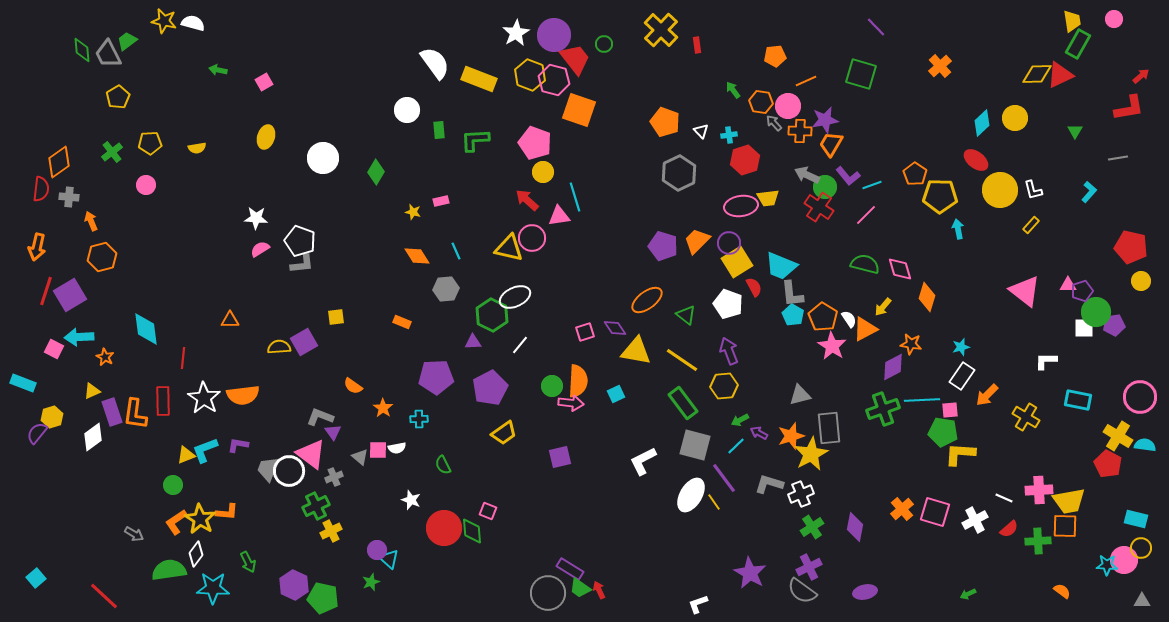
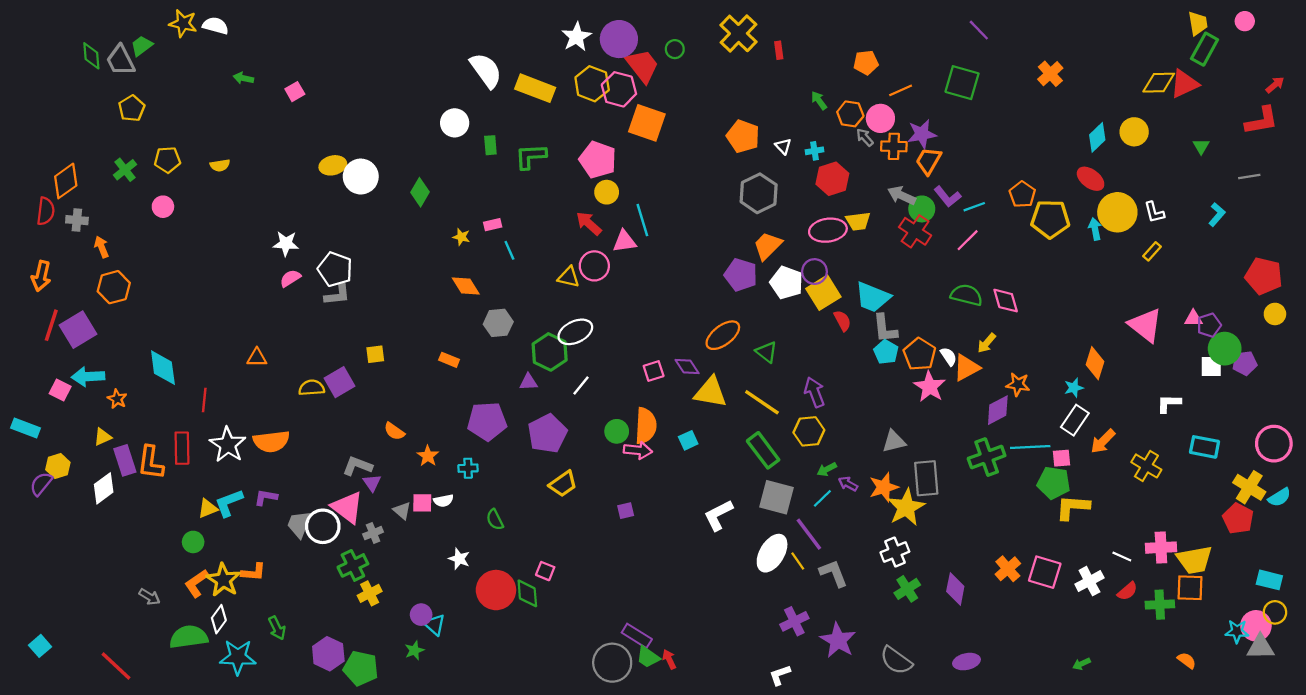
yellow ellipse: (266, 137) -> (333, 165), moved, turned 60
cyan arrow: (958, 229) -> (1095, 229), moved
orange trapezoid: (697, 241) -> (768, 246), moved
yellow triangle: (509, 248) -> (569, 277), size x0.7
cyan line: (456, 251) -> (509, 250), moved
orange diamond: (927, 297) -> (1095, 363), moved
white pentagon: (728, 304) -> (787, 283), moved
cyan semicircle: (1145, 445) -> (1279, 497), turned 140
purple square: (560, 457) -> (626, 511), size x0.7
gray L-shape: (769, 484) -> (833, 573), moved, turned 52
purple cross: (809, 567) -> (794, 621), moved
gray triangle: (1142, 601) -> (1260, 647), moved, size x1.5

